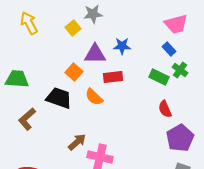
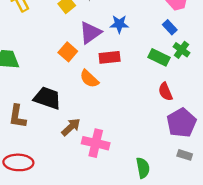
purple triangle: (95, 54) -> (90, 33), turned -35
black trapezoid: (59, 98) -> (47, 98), moved
brown L-shape: (27, 119) -> (17, 116), moved, turned -40

